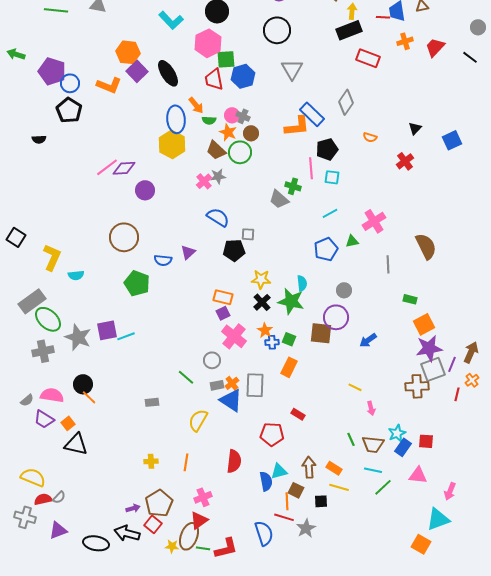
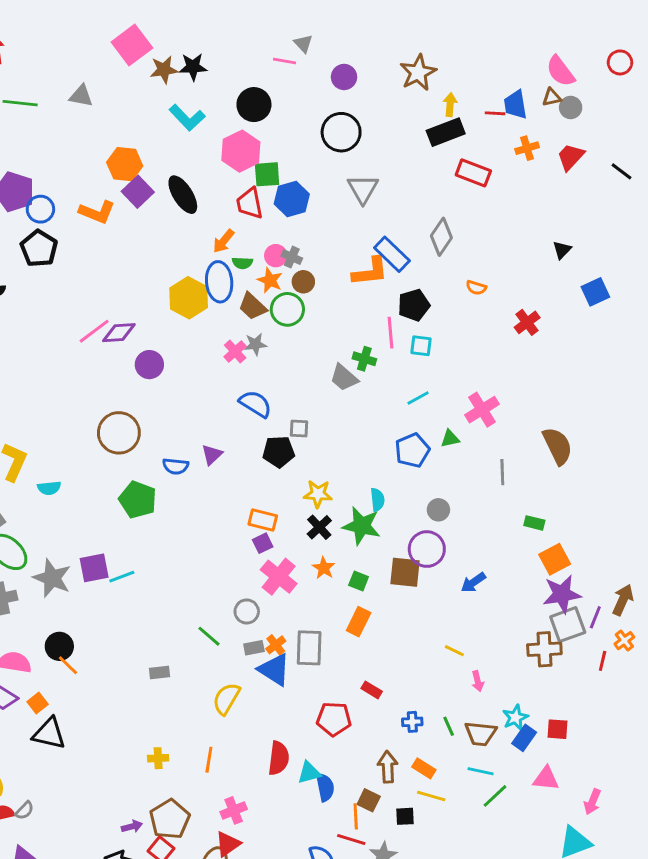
gray circle: (478, 27) -> (571, 107), moved
orange arrow: (196, 105) -> (223, 241), turned 78
blue ellipse: (176, 119) -> (219, 282), moved
black triangle: (415, 128) -> (562, 250), moved
blue cross: (272, 342) -> (412, 722), moved
cyan triangle: (279, 471) -> (309, 773), moved

